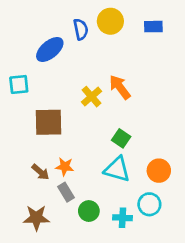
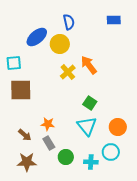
yellow circle: (110, 21) -> (60, 44), moved
blue semicircle: (81, 29) -> (69, 22), moved
brown square: (48, 122) -> (21, 90), moved
cyan triangle: (117, 169) -> (87, 126), turned 35
brown arrow: (40, 172) -> (25, 135), moved

